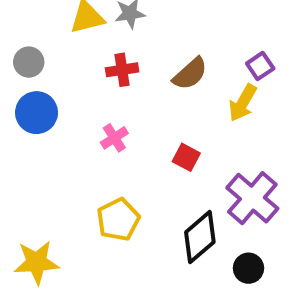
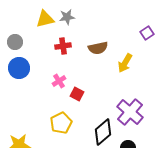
purple square: (260, 66) -> (147, 33), moved
brown semicircle: (190, 74) -> (98, 48), turned 30
red square: (186, 157) -> (77, 94), moved

